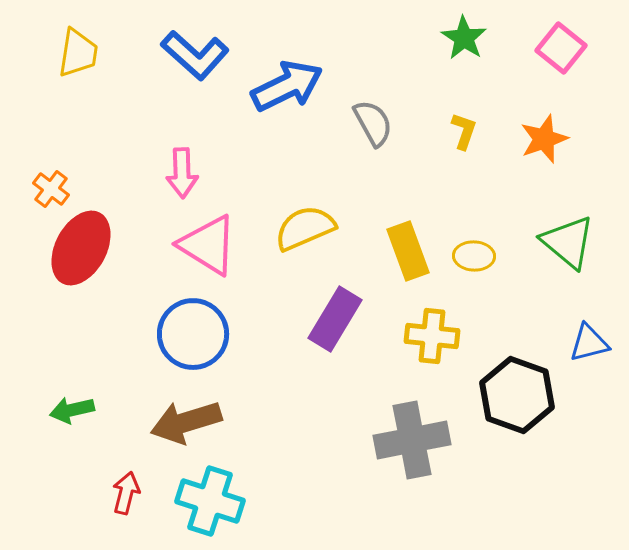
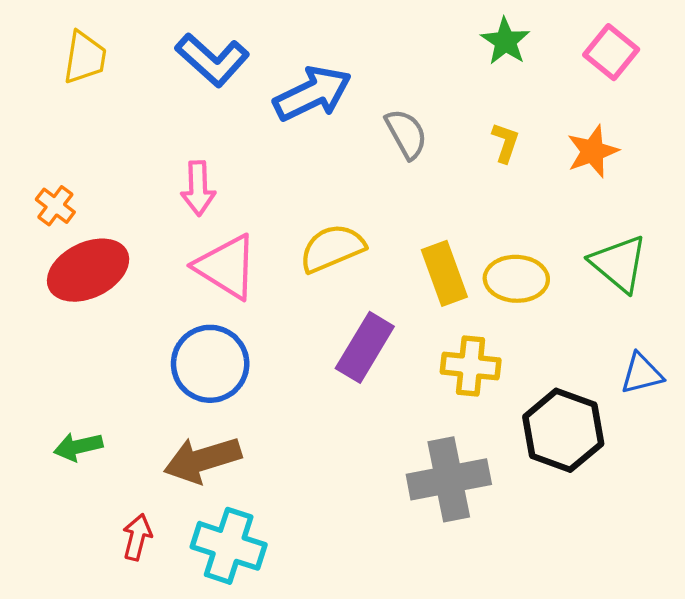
red ellipse: (81, 248) -> (88, 270), turned 36
yellow ellipse: (474, 256) -> (516, 279), size x1.4

